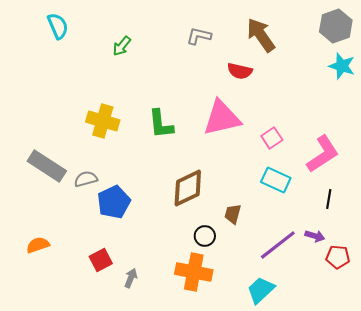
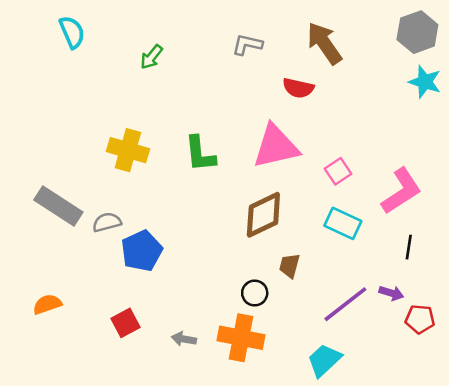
brown diamond: (188, 188) -> (263, 215), moved
gray arrow: (131, 278) -> (184, 339), moved, turned -102

